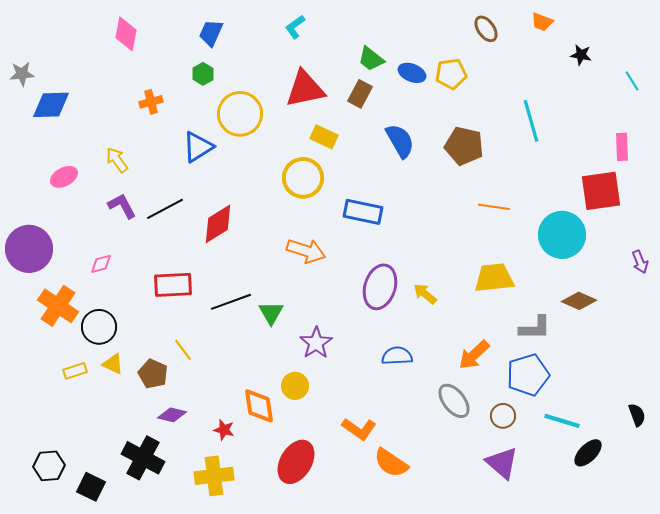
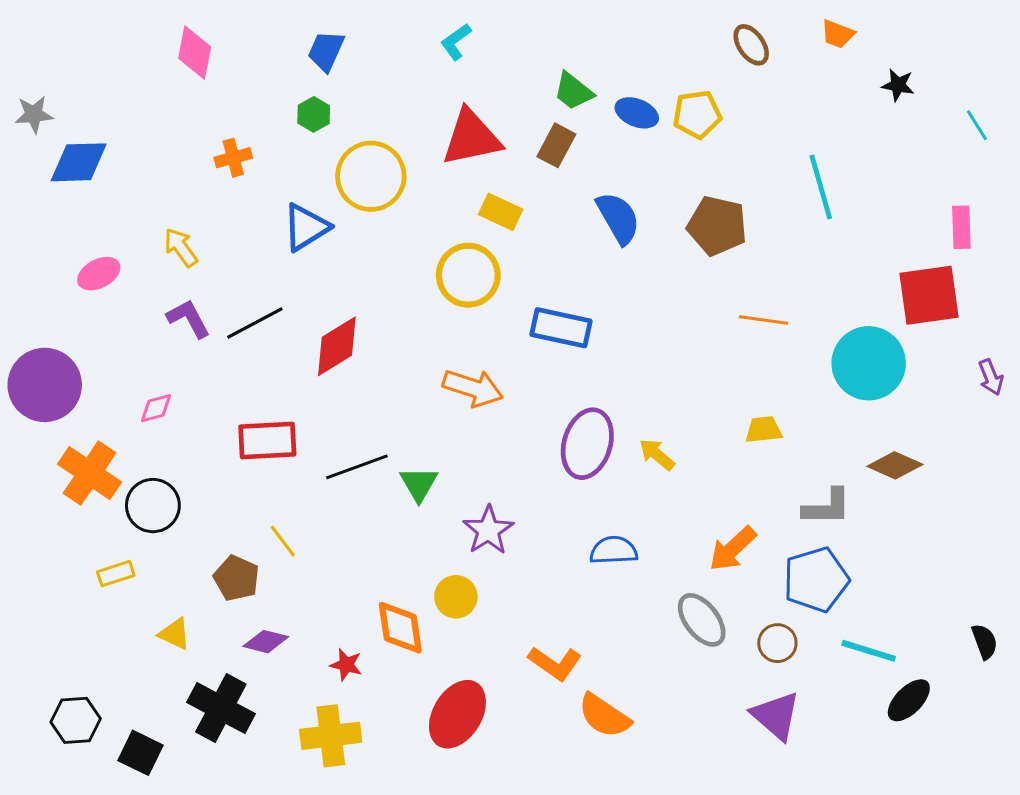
purple arrow: (640, 262) -> (991, 377), moved
yellow trapezoid: (494, 278) -> (764, 430), size x0.6
yellow triangle: (113, 364) -> (175, 634), moved

